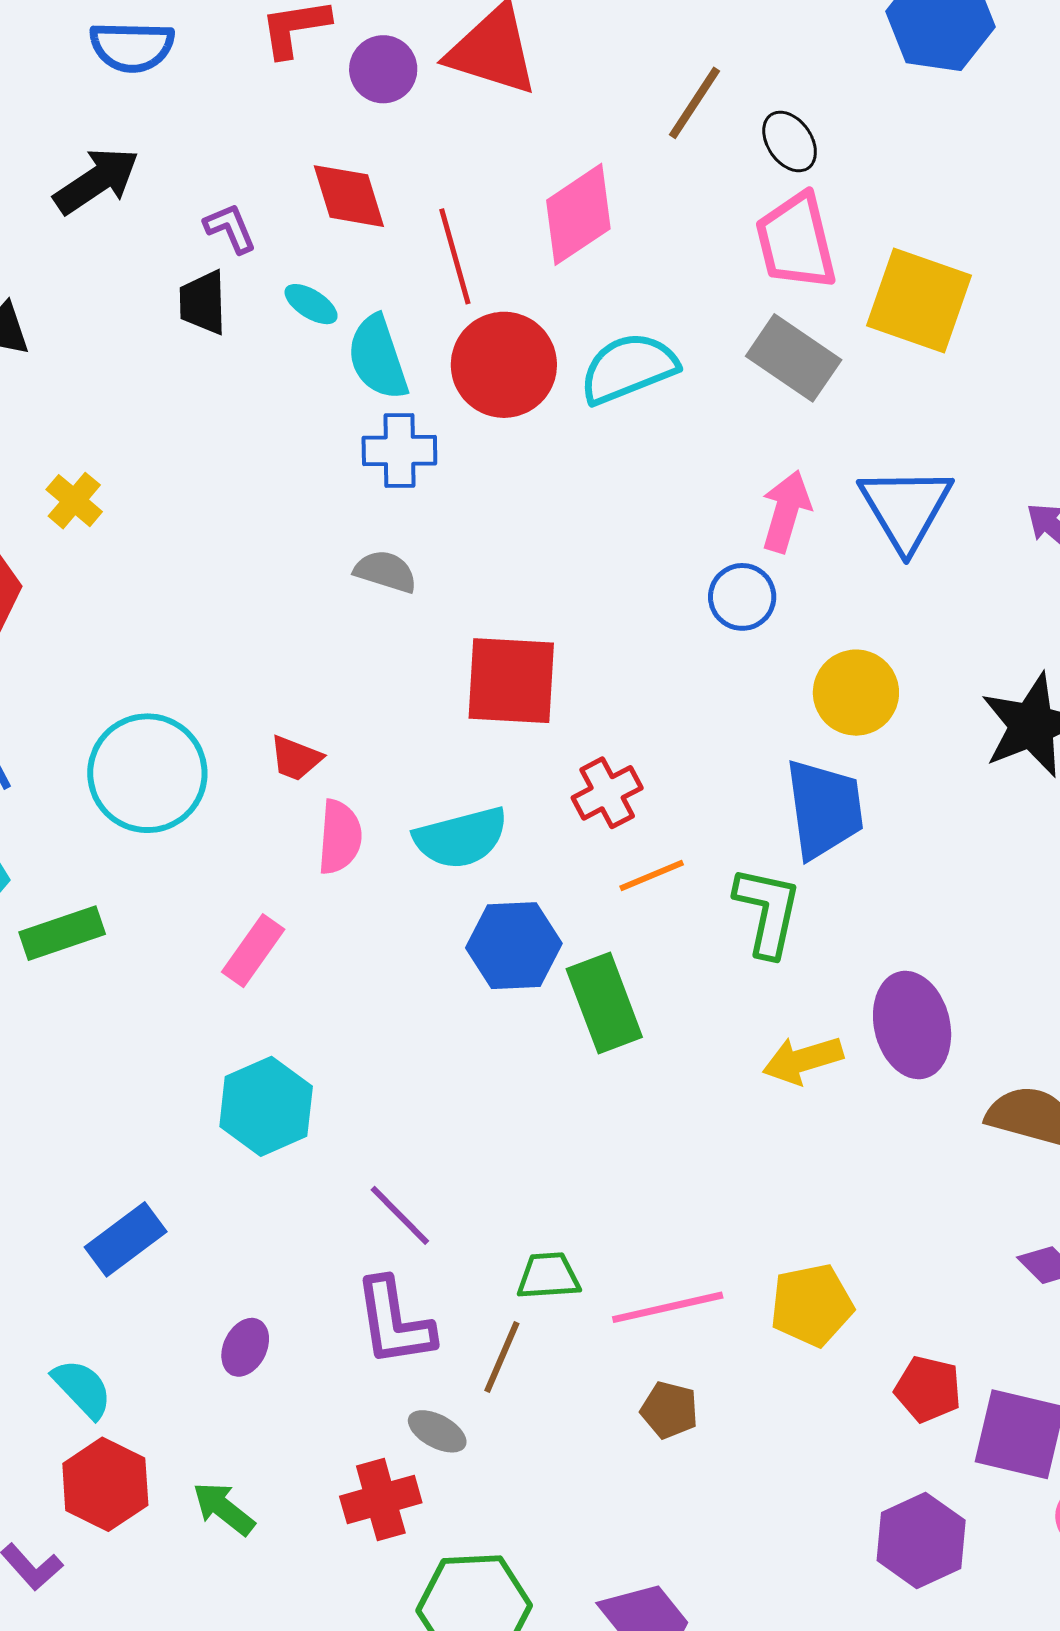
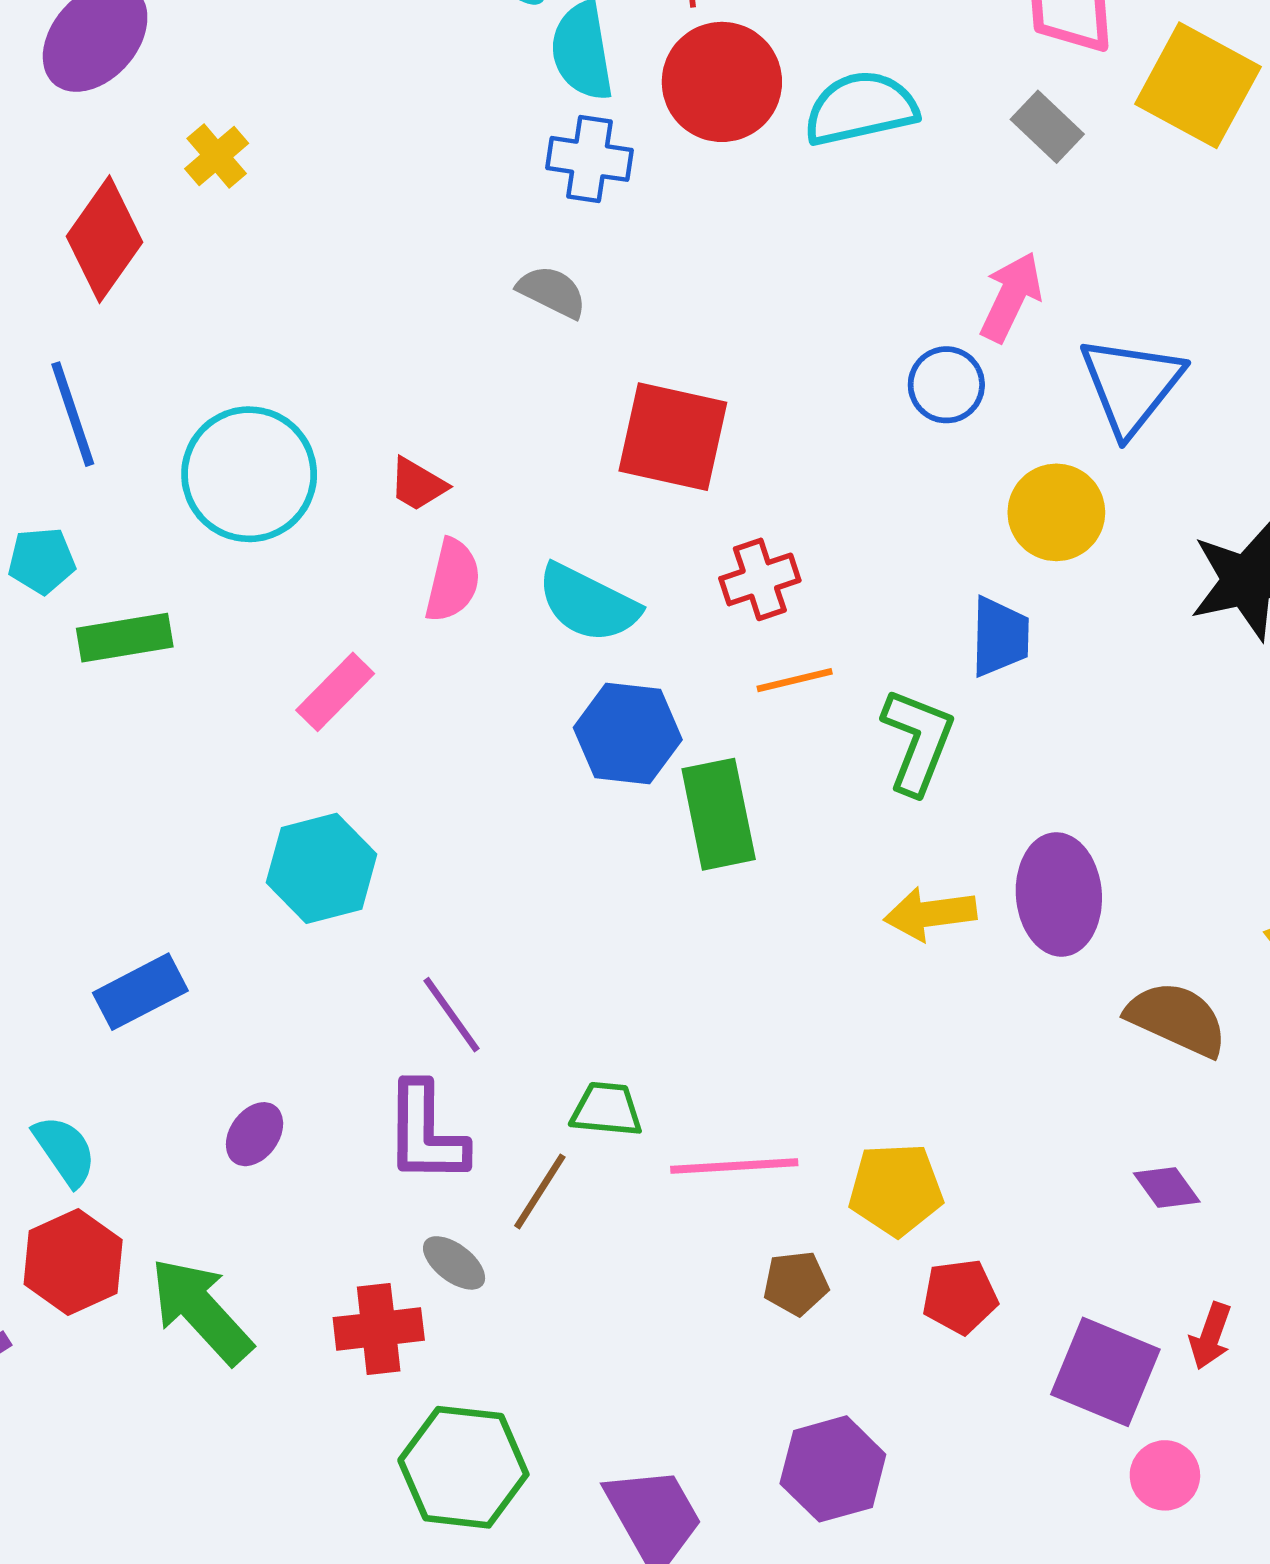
gray rectangle: (794, 358) -> (1047, 127), size x0.7
blue triangle: (906, 508) -> (1131, 385), moved
blue trapezoid: (824, 809) -> (1000, 637), size x0.7
cyan semicircle: (461, 838) -> (588, 603), turned 32
red pentagon: (928, 1389) -> (960, 1297), moved, turned -30
brown pentagon: (669, 1410) -> (796, 1283), moved, turned -30
green arrow: (224, 1509) -> (201, 1311), size x1.6
purple hexagon: (921, 1540) -> (833, 1469), moved

